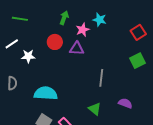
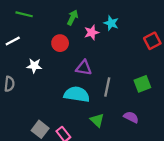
purple triangle: (77, 49) -> (84, 68), moved
white star: (28, 56) -> (34, 66), moved
green square: (138, 61) -> (142, 84), moved
cyan semicircle: (46, 93) -> (77, 94), moved

